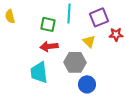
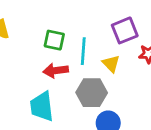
cyan line: (69, 13) -> (83, 51), moved

